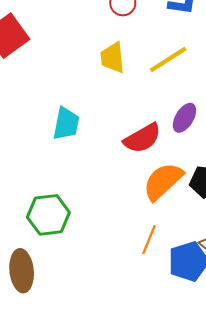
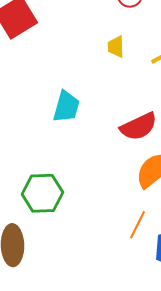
yellow trapezoid: (113, 58) -> (116, 47), size x0.7

